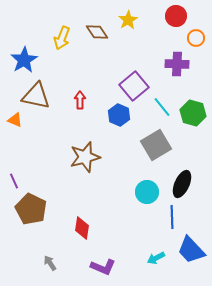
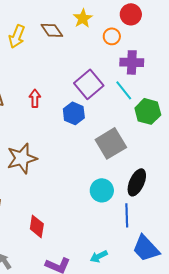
orange circle: (196, 38) -> (112, 36), moved
cyan line: (162, 107) -> (124, 90), moved
brown star: (85, 157) -> (22, 158), moved
cyan arrow: (156, 258) -> (99, 256), moved

